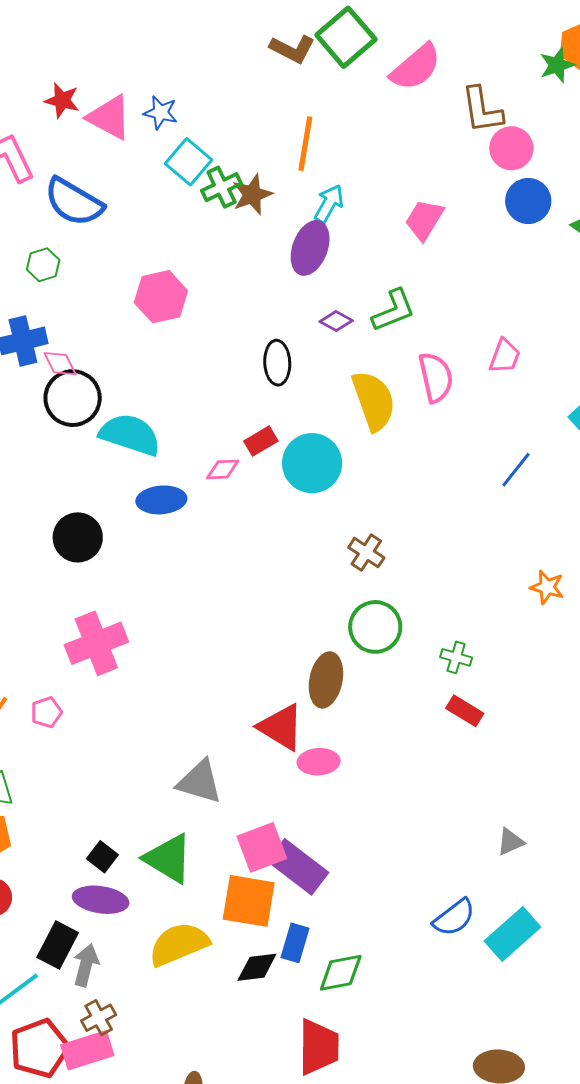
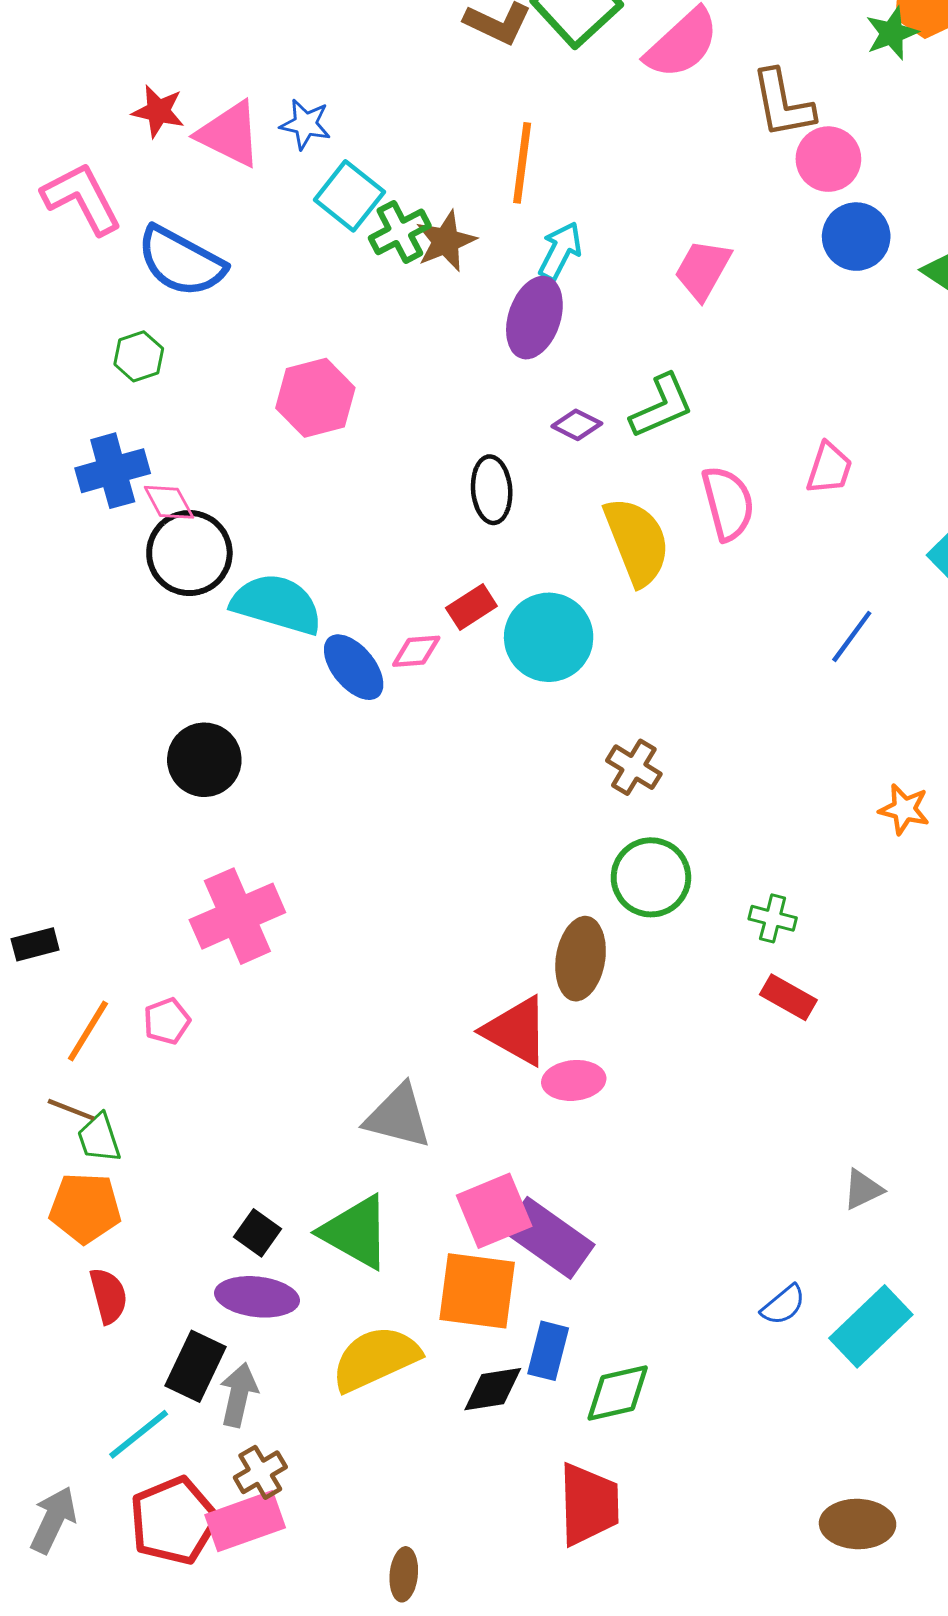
blue ellipse: (161, 500) -> (354, 667), moved, turned 57
blue semicircle: (454, 918) -> (783, 1305), size x0.7

